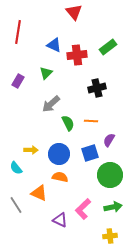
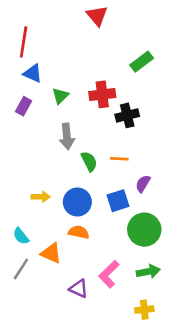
blue triangle: (54, 45) -> (33, 73), moved
red cross: (77, 55) -> (102, 94), moved
gray arrow: (51, 104) -> (67, 136), turned -54
cyan semicircle: (16, 168) -> (21, 236), moved
gray line: (16, 205) -> (21, 269), turned 66

